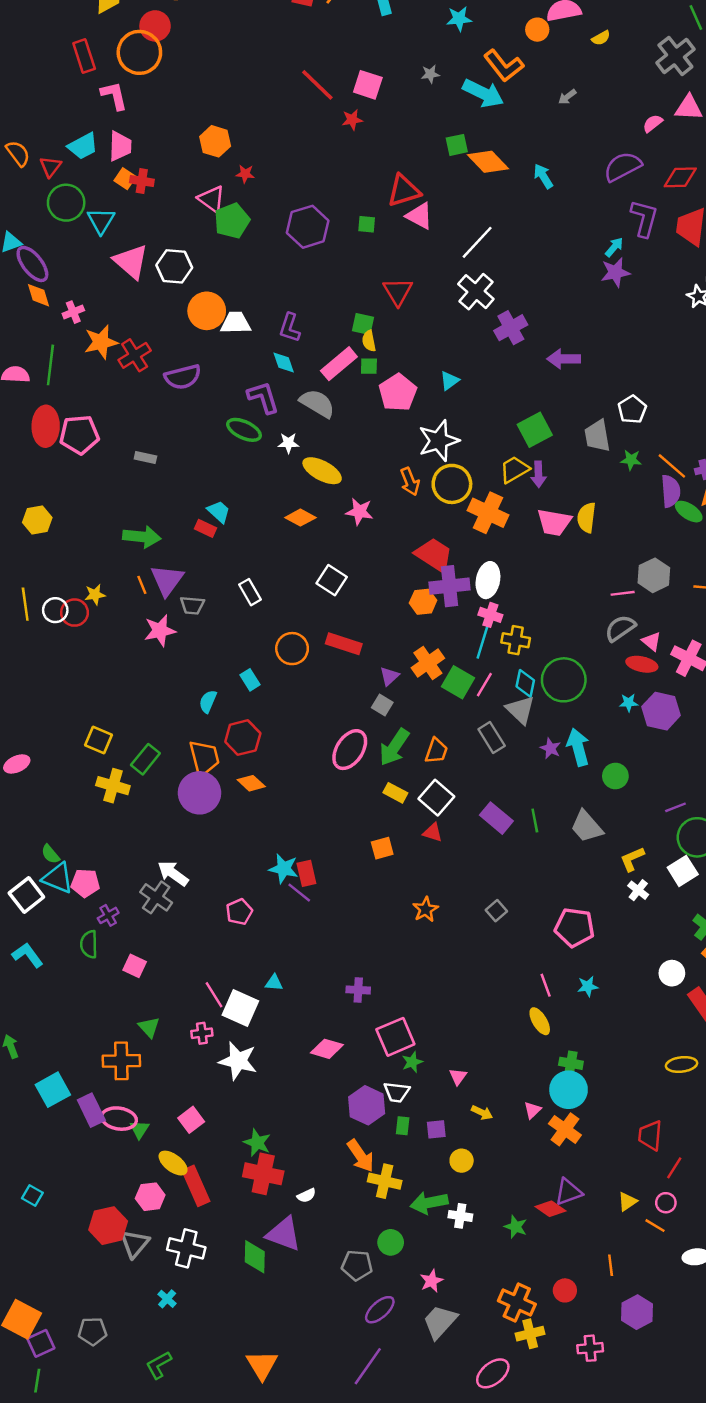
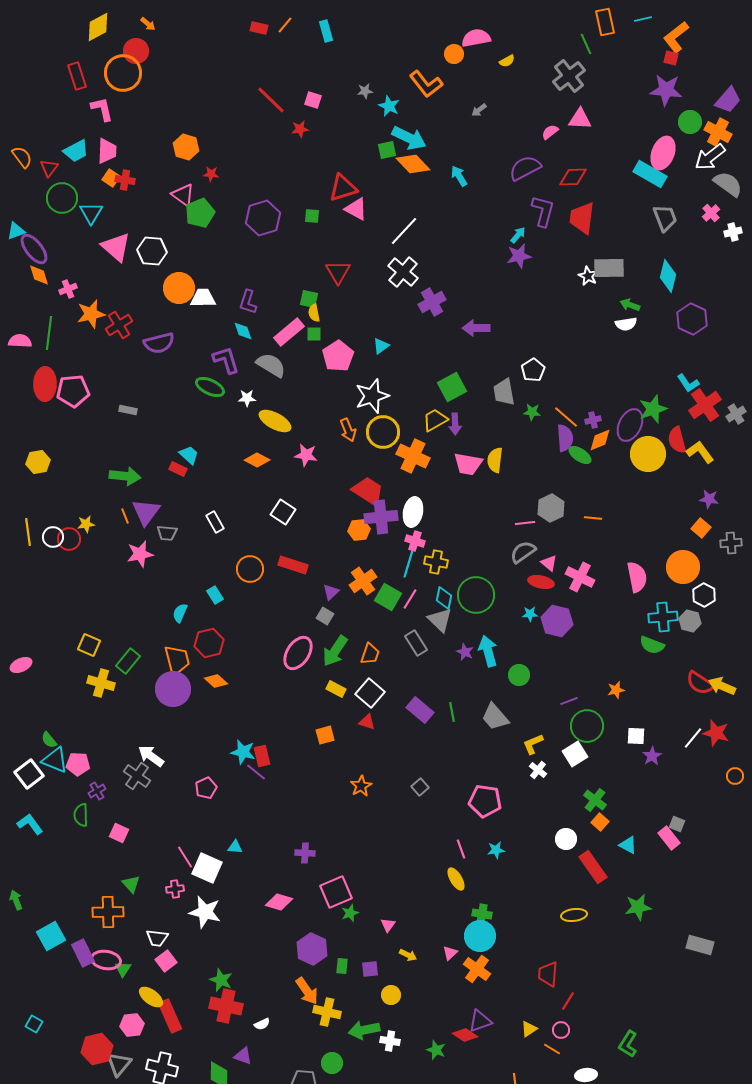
cyan star: (459, 19) -> (389, 106), moved, turned 30
pink square: (368, 85) -> (313, 100), size x0.7
cyan arrow: (483, 93) -> (409, 138), moved
white trapezoid: (397, 1092) -> (157, 938), moved
purple triangle: (284, 1234) -> (243, 1056), size x0.6

